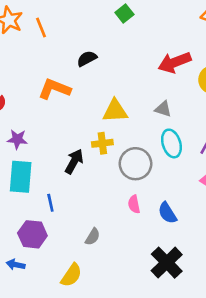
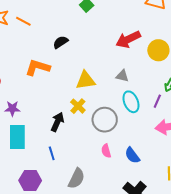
orange line: (41, 28) -> (23, 21), turned -35
yellow cross: (102, 143) -> (78, 106), turned -35
blue line: (50, 203) -> (52, 153), moved
gray semicircle: (93, 237) -> (76, 178), size x1.5

